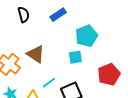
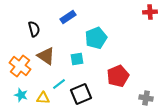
black semicircle: (24, 15) -> (34, 29), moved
cyan square: (75, 57) -> (77, 59), moved

